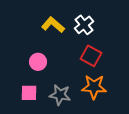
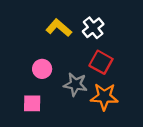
gray star: (60, 95) -> (75, 84), moved

